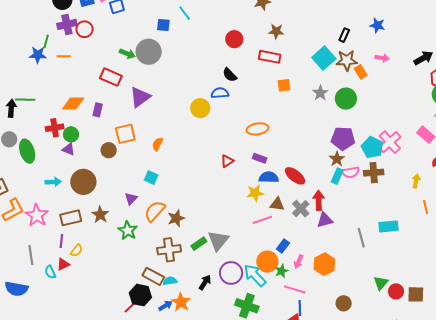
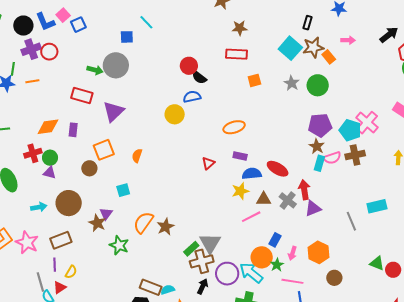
red circle: (234, 39) -> (189, 66), moved
cyan square: (151, 178) -> (123, 190), moved, turned -32
purple triangle: (131, 199) -> (106, 214), moved
brown star: (100, 215) -> (97, 223), moved
brown cross: (169, 250) -> (202, 261), moved
gray line: (31, 255) -> (40, 282), moved
green triangle: (381, 283) -> (377, 263), turned -42
brown circle: (344, 303) -> (334, 278), moved

